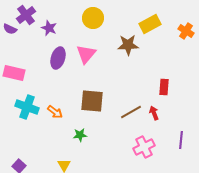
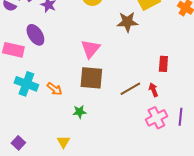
pink triangle: (86, 54) -> (90, 49), moved
purple ellipse: (58, 58) -> (35, 35), moved, turned -50
pink cross: (144, 147) -> (156, 118), moved

